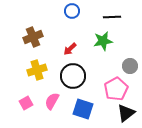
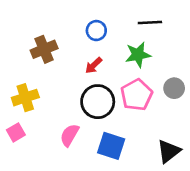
blue circle: (72, 11) -> (96, 31), moved
yellow cross: (37, 70) -> (25, 98), moved
pink pentagon: (116, 89) -> (137, 95), moved
pink square: (26, 103) -> (16, 132), moved

